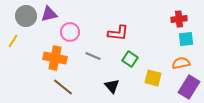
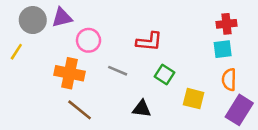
cyan square: (186, 39) -> (223, 49), moved
orange semicircle: (181, 63) -> (229, 80), turned -78
black triangle: (112, 86) -> (142, 109), turned -42

